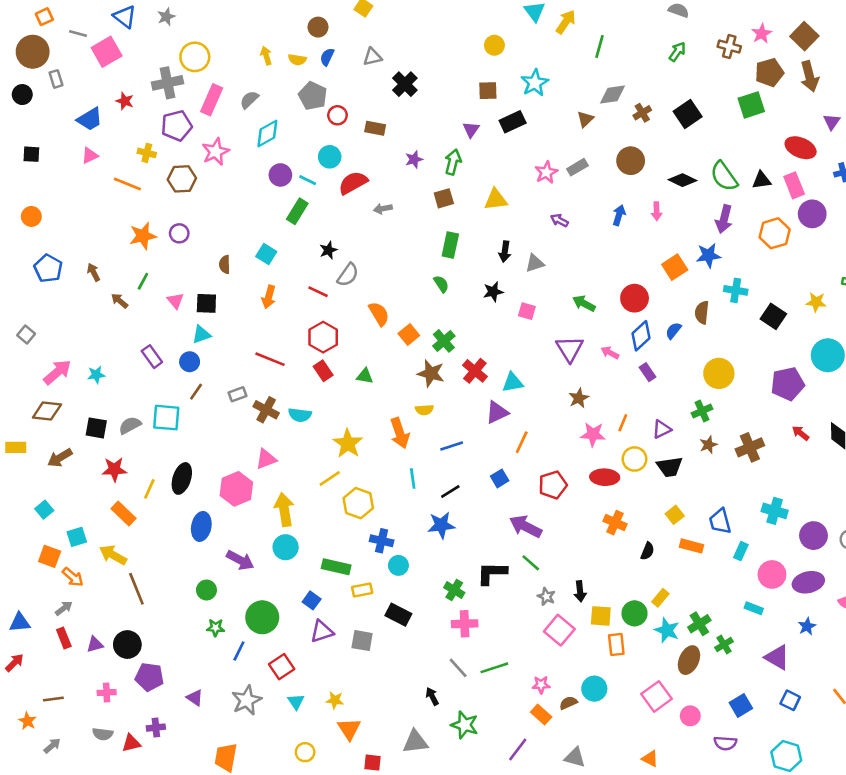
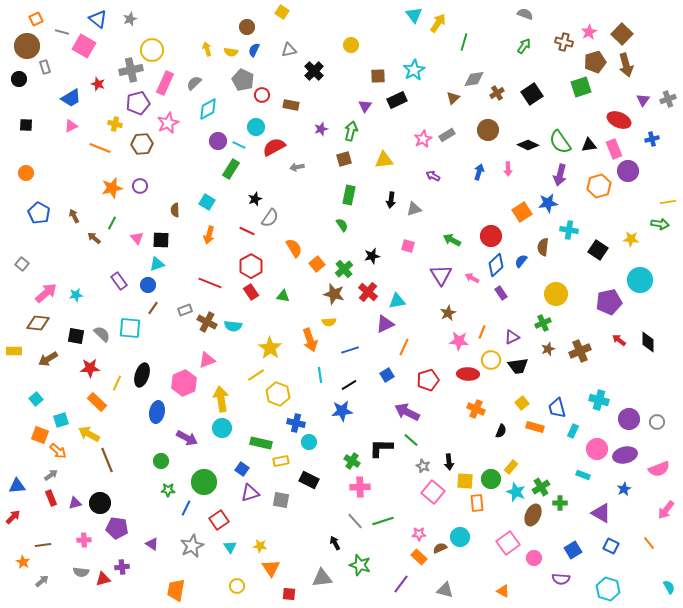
yellow circle: (494, 45) -> (351, 45), moved
pink square: (107, 52) -> (84, 46), turned -30
black star: (493, 292) -> (372, 256), moved
gray semicircle: (130, 425) -> (102, 334), turned 72
green cross: (724, 645) -> (560, 503), turned 32

